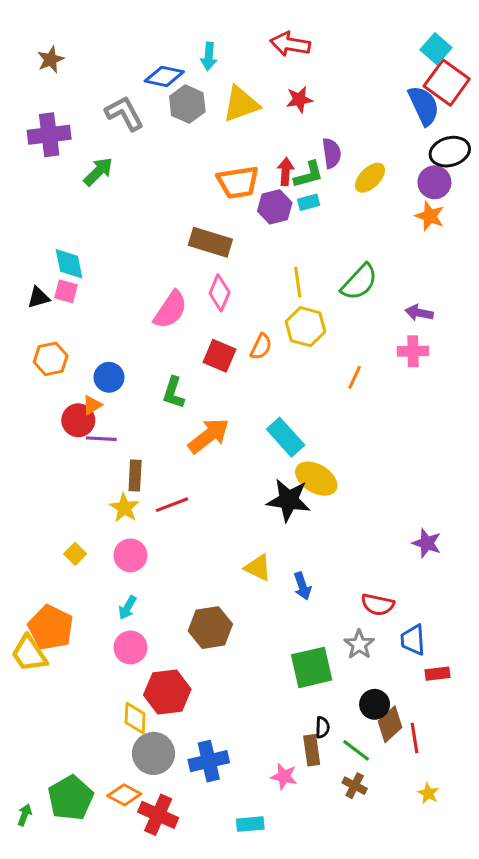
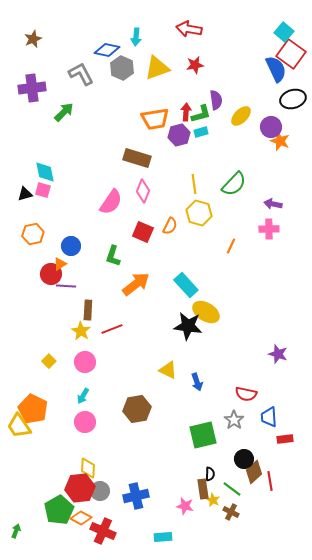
purple circle: (434, 182) -> (271, 127), moved
red hexagon: (167, 692) -> (80, 488), moved
gray circle: (154, 753) -> (100, 491), size x0.7
yellow star: (428, 793) -> (213, 500), moved
green pentagon: (71, 798) -> (59, 510), moved

